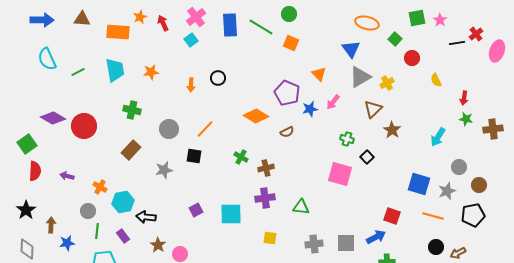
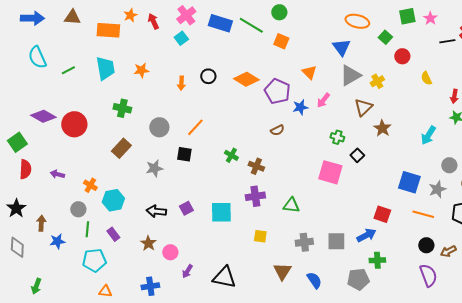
blue rectangle: (230, 25) -> (220, 23), turned -70
orange diamond: (256, 116) -> (246, 79), moved
brown cross: (266, 168) -> (256, 166), turned 35
black arrow: (146, 217) -> (156, 211), moved

